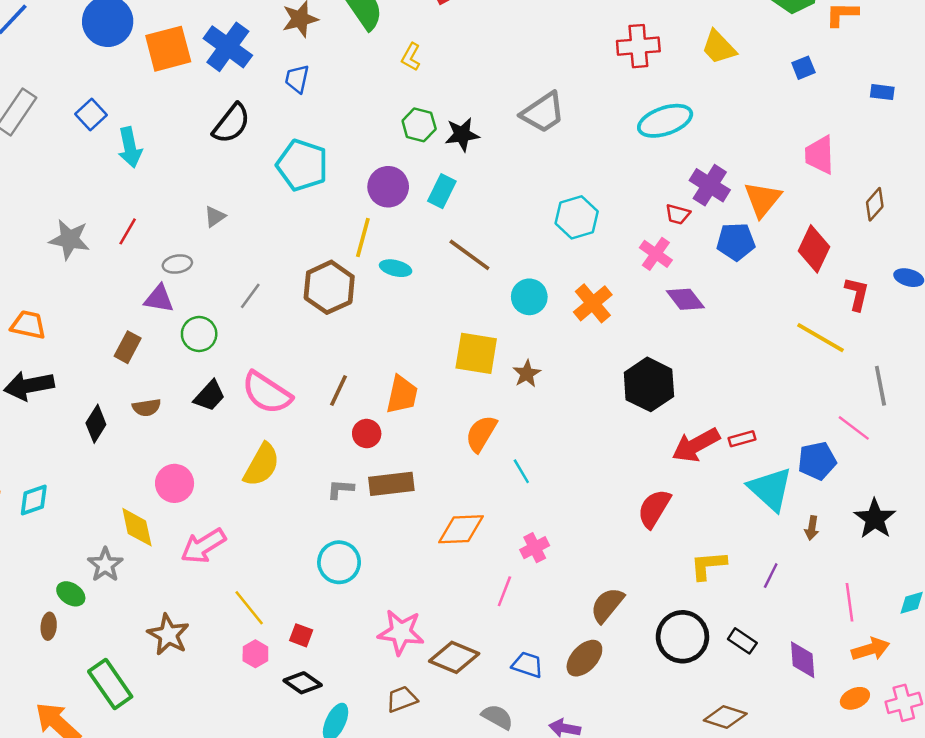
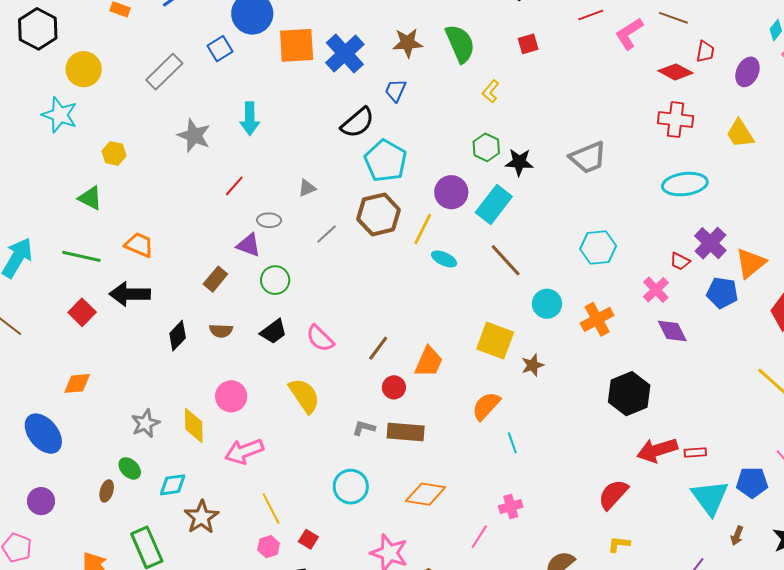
blue square: (91, 114) -> (220, 49), moved
black semicircle: (231, 123) -> (358, 123), moved
cyan rectangle: (442, 191) -> (494, 204), size x1.4
gray star: (69, 239) -> (194, 136), moved
brown hexagon: (329, 287) -> (379, 214), moved
gray line: (250, 296) -> (327, 234), moved
pink semicircle: (267, 393) -> (320, 338), size x0.7
yellow semicircle: (262, 465) -> (304, 396), turned -75
cyan diamond: (34, 500) -> (173, 485), moved
orange diamond: (461, 529) -> (426, 494), moved
gray star: (105, 565) -> (145, 423), moved
yellow L-shape: (708, 565) -> (619, 544), moved, size x0.7

